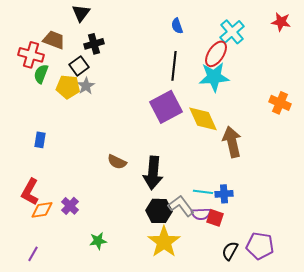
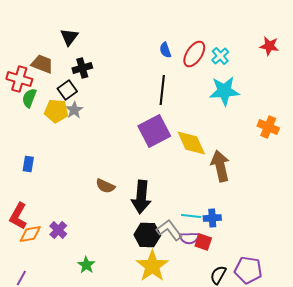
cyan cross: (232, 32) -> (220, 56), size x0.7
red ellipse: (216, 54) -> (194, 54), moved
cyan star: (214, 77) -> (224, 91), moved
green star: (98, 241) -> (86, 265), turned -30

